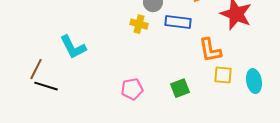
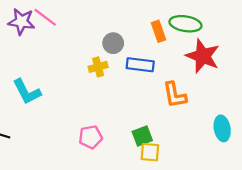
yellow cross: (139, 24) -> (98, 67), turned -30
yellow square: (223, 75) -> (150, 152), moved

